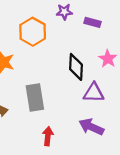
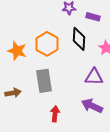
orange hexagon: (33, 32) -> (47, 44), moved
black diamond: (76, 67) -> (79, 39), moved

